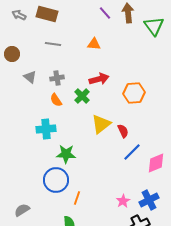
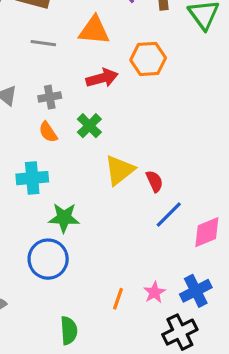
orange triangle: (94, 44) -> (94, 30), moved, size x1.5
red arrow: (99, 79) -> (102, 78), moved
orange hexagon: (134, 93) -> (148, 59), moved
orange line: (77, 198) -> (118, 299), moved

